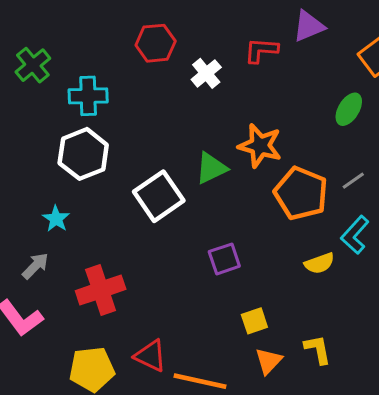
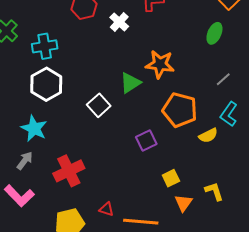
orange pentagon: (301, 193) -> (180, 110), moved
white square: (159, 196) -> (99, 105), size x0.7
cyan star: (56, 219) -> (34, 128), size x1.5
red triangle: (150, 356) -> (107, 209), size x0.7

